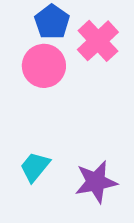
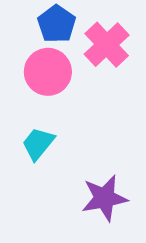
cyan trapezoid: (35, 167) -> (38, 144), moved

